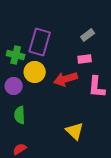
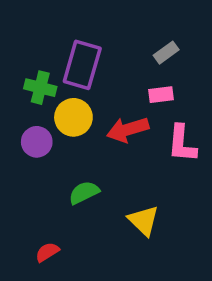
green semicircle: (20, 115) -> (84, 193), moved, turned 66

